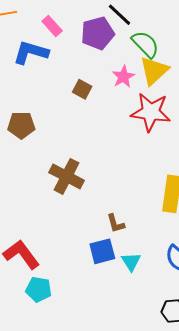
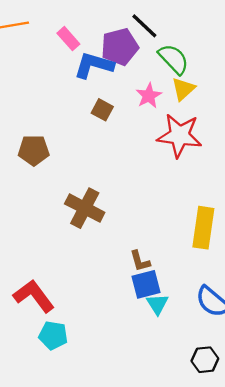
blue L-shape: (31, 52) -> (94, 65), moved
yellow triangle: (154, 71) -> (183, 89), size x0.7
blue square: (102, 251) -> (146, 284), moved

